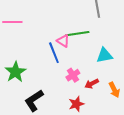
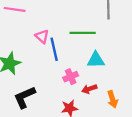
pink triangle: (63, 41) -> (42, 36), moved
cyan triangle: (104, 55) -> (96, 60), moved

